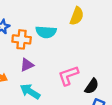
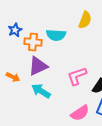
purple triangle: (27, 65) -> (38, 66), size x1.5

